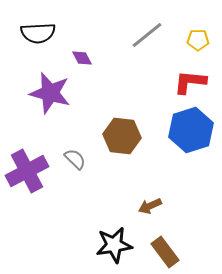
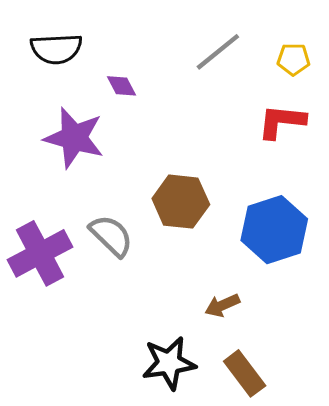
blue hexagon: (191, 130) -> (274, 230), moved
gray semicircle: (75, 159) -> (111, 236), size x1.4

